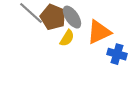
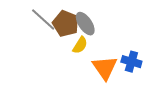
orange triangle: (99, 32) -> (105, 68), moved, turned -40

